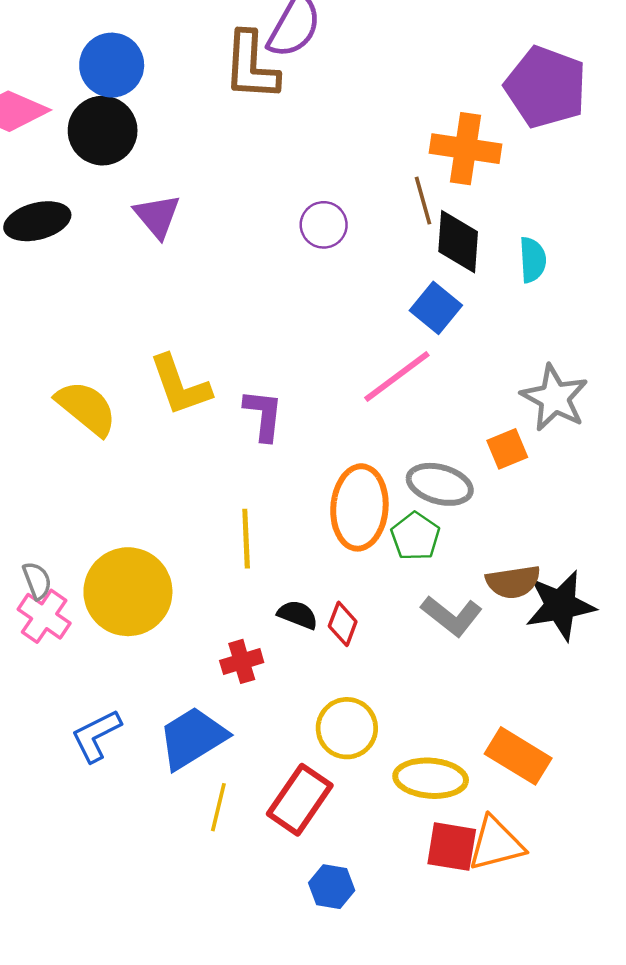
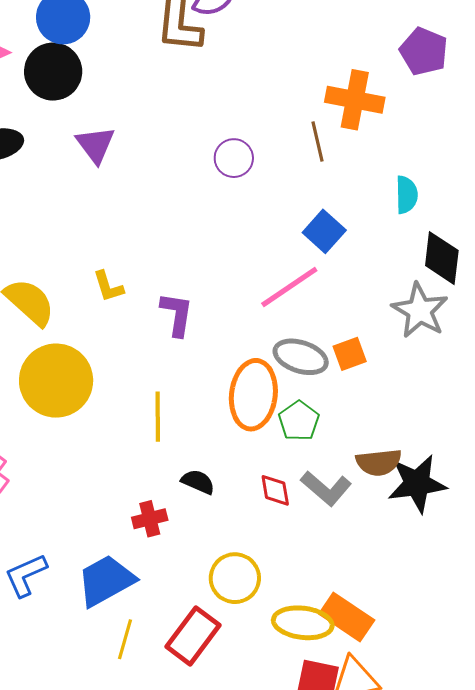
purple pentagon: (546, 87) -> (424, 51), size x0.7
black diamond: (458, 242) -> (442, 258), moved
yellow L-shape: (180, 385) -> (108, 287), size x0.6
orange square: (507, 449) -> (350, 354), moved
gray ellipse: (440, 484) -> (301, 357), moved
yellow circle: (128, 592) -> (56, 381), moved
red diamond: (343, 624) -> (275, 490), moved, turned -33
orange rectangle: (518, 756) -> (347, 617), moved

